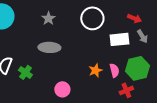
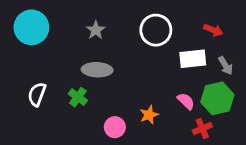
gray arrow: (142, 36) -> (226, 66), moved
orange star: (95, 70) -> (149, 115), moved
pink semicircle: (114, 70) -> (186, 101), turned -32
green cross: (25, 72) -> (78, 97), moved

